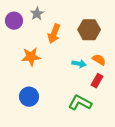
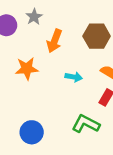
cyan arrow: (79, 64) -> (74, 77), moved
blue circle: (29, 97) -> (32, 132), moved

